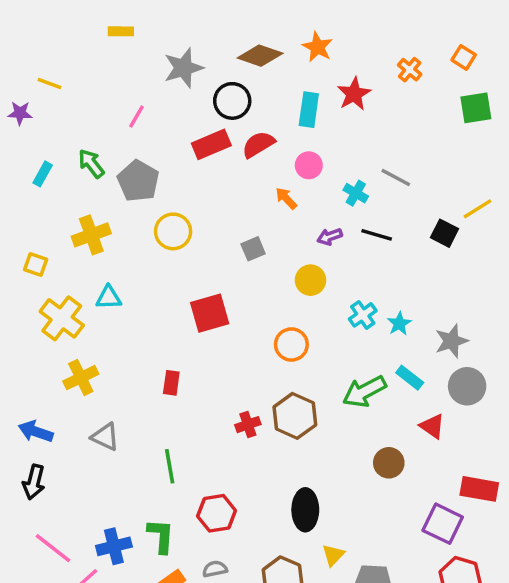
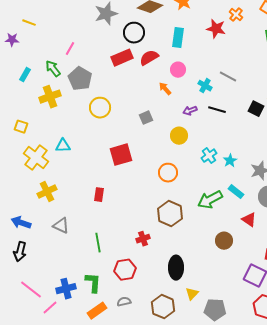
red star: (354, 94) -> (216, 29), moved, turned -30
pink line: (137, 117) -> (70, 49), moved
yellow cross: (91, 235) -> (50, 97), moved
red cross: (248, 425) -> (143, 239), moved

